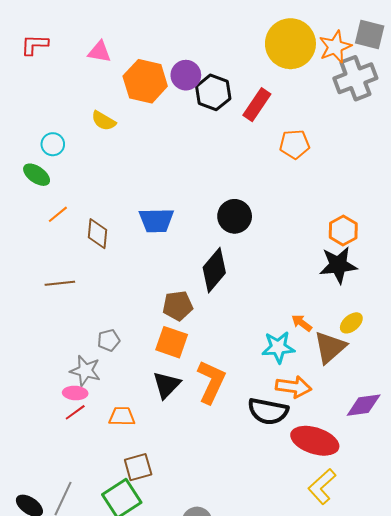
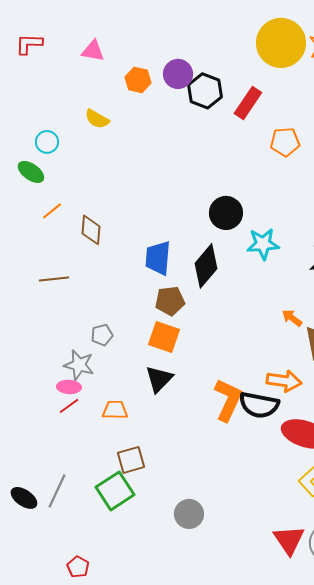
orange hexagon: (145, 81) -> (138, 80), size x0.6
blue trapezoid: (156, 220) -> (158, 258), moved, turned 96
cyan star: (278, 347) -> (263, 244), moved
orange L-shape: (211, 382) -> (228, 400), moved

